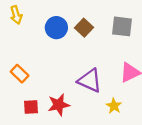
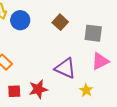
gray square: (122, 26) -> (93, 33), moved
blue circle: (56, 28) -> (20, 20), moved

